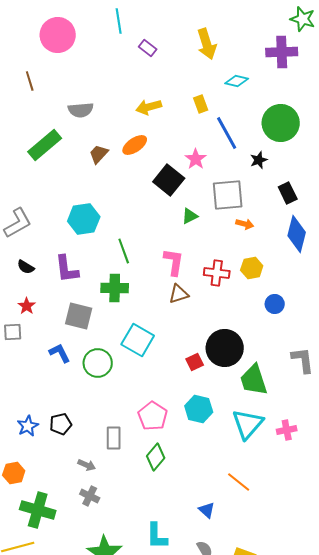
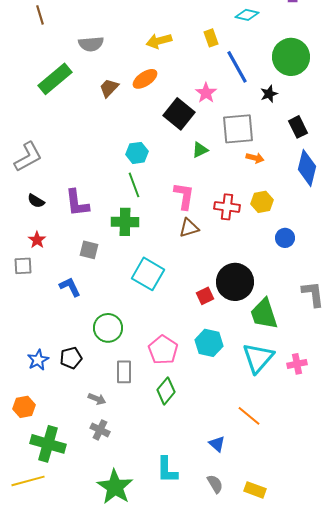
cyan hexagon: (84, 219) -> (137, 153), moved, size x0.7
gray square: (79, 316) -> (89, 250), size x0.7
green circle: (98, 363) -> (108, 328), moved

